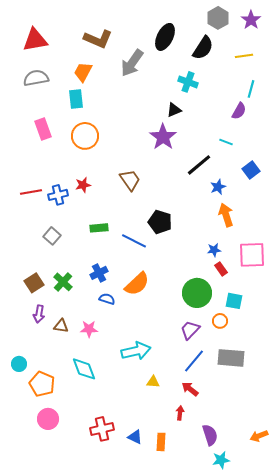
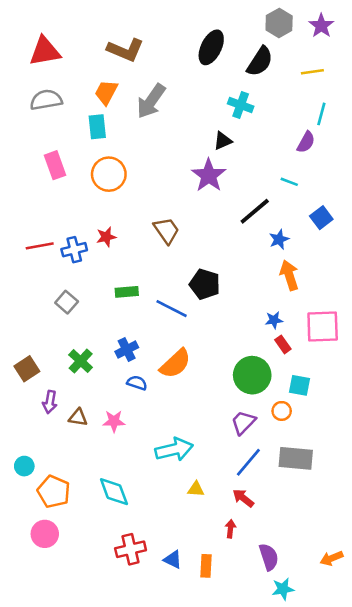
gray arrow: (132, 63) -> (151, 101), moved
brown square: (34, 283) -> (27, 369), moved
cyan diamond: (84, 369) -> (114, 492), moved
pink circle: (48, 419) -> (45, 534), moved

